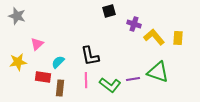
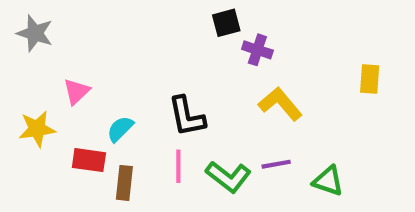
purple cross: (134, 24) -> (257, 50), moved
yellow L-shape: (154, 37) -> (280, 104), moved
green triangle: (158, 72) -> (328, 181), moved, size x0.7

